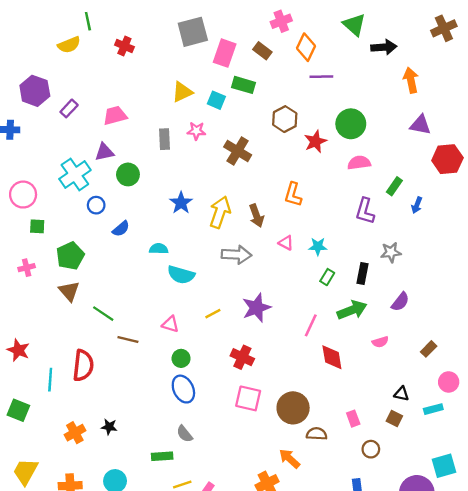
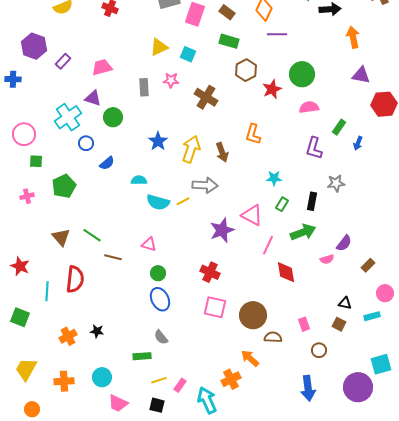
green rectangle: (244, 85) -> (229, 41), moved
purple triangle: (104, 152) -> (93, 98), turned 30
pink triangle: (286, 243) -> (252, 215), moved, size x1.6
brown triangle: (69, 291) -> (61, 237), moved
purple semicircle: (400, 302) -> (344, 243), moved
yellow line: (213, 314) -> (183, 201), moved

